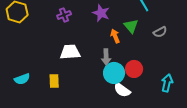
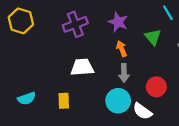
purple cross: (64, 15) -> (75, 24), size x1.5
orange arrow: (115, 36) -> (122, 49), moved
cyan circle: (114, 73) -> (118, 101), moved

